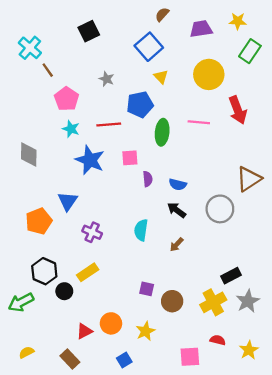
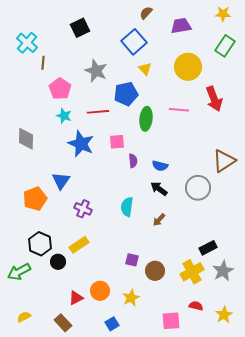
yellow star: (238, 21) -> (223, 14), moved
brown line: (48, 70) -> (43, 63), turned 40
gray star: (107, 79) -> (96, 71), size x1.6

